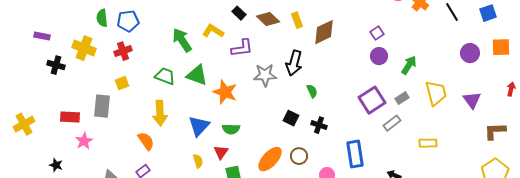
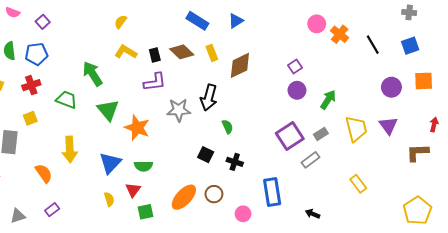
black rectangle: (239, 13) -> (155, 55), moved, turned 32
yellow L-shape: (213, 31) -> (126, 52), moved
green triangle: (197, 75) -> (108, 110), turned 30
green trapezoid: (165, 76) -> (67, 100), moved
purple triangle: (472, 100) -> (388, 126), moved
brown L-shape: (495, 131) -> (417, 153), moved
orange semicircle: (146, 141) -> (44, 173), moved
yellow rectangle: (428, 143) -> (358, 184), moved, turned 54

